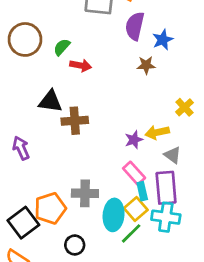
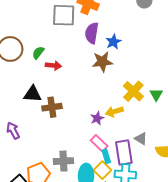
brown star: (146, 65) -> (102, 62), size x1.5
yellow cross: (184, 107) -> (133, 91), size x1.5
gray triangle: (173, 155) -> (141, 139), moved

